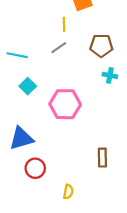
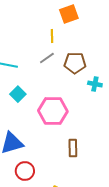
brown pentagon: (101, 46) -> (75, 63), moved
brown rectangle: (102, 158) -> (73, 148), moved

